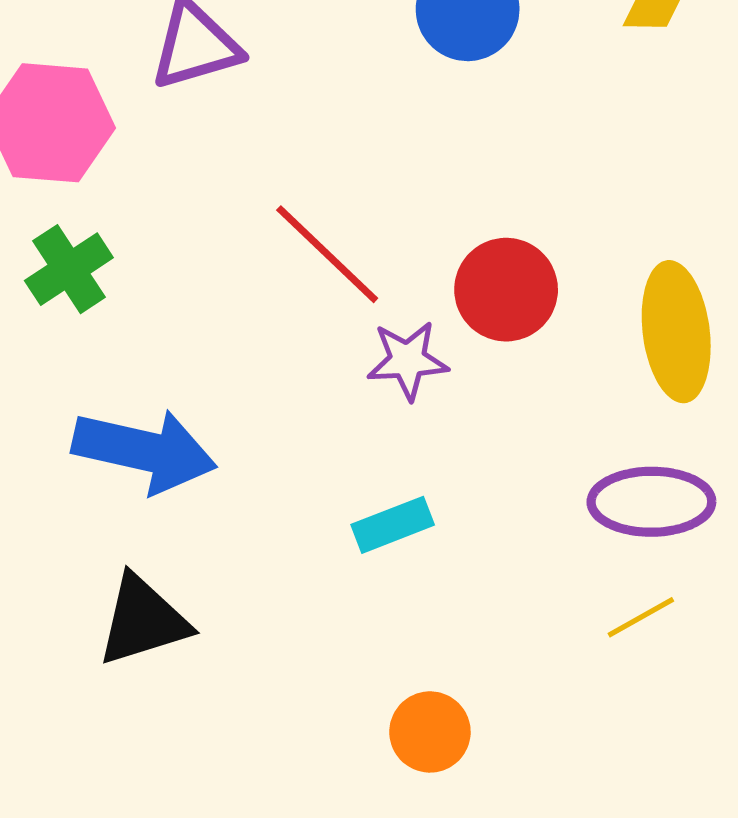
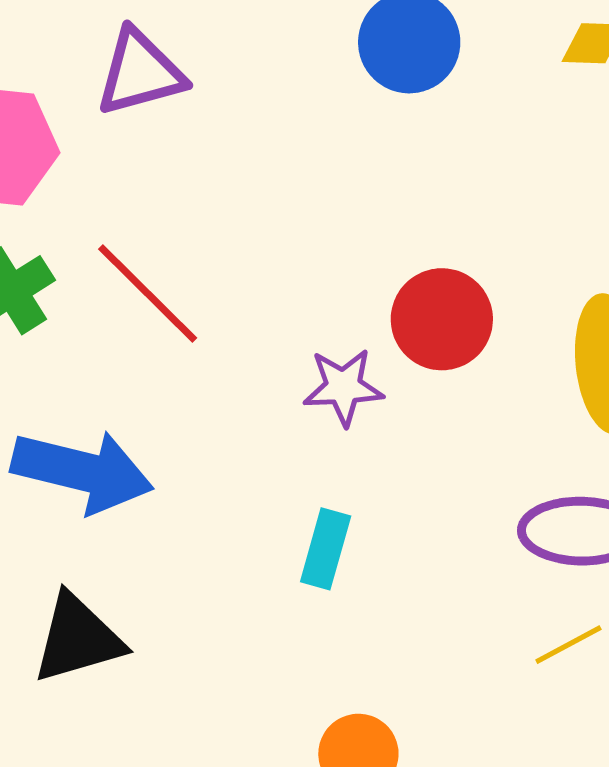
red line: (327, 254) -> (148, 294), moved
cyan rectangle: (393, 525) -> (326, 549), turned -54

